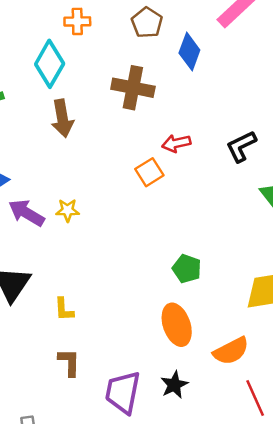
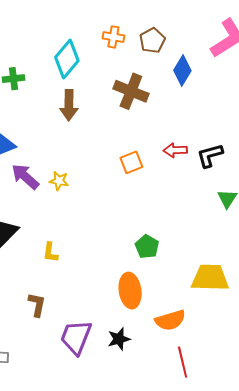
orange cross: (77, 21) -> (113, 37), moved
red arrow: (176, 143) -> (175, 150), moved
yellow L-shape: (64, 309) -> (50, 252), moved

